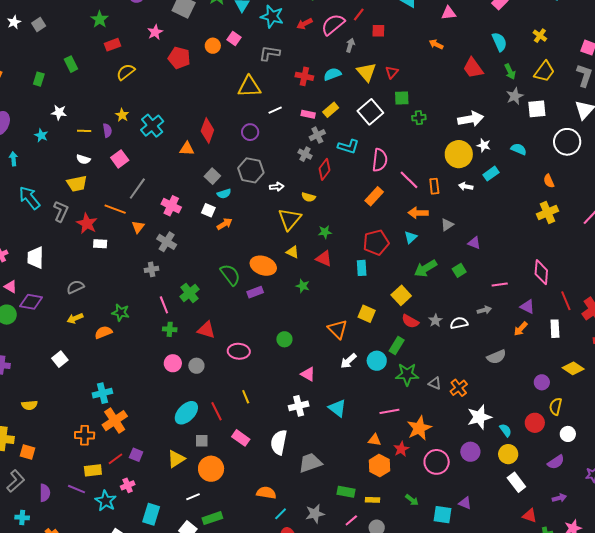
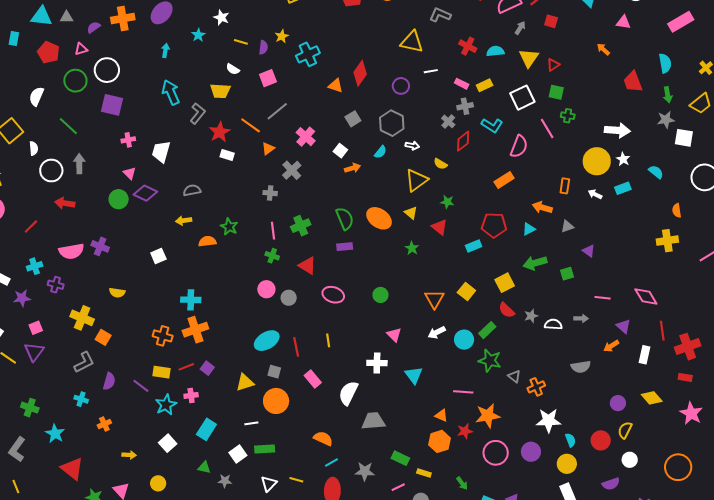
pink line: (409, 180) -> (547, 129), moved
cyan semicircle: (224, 194) -> (380, 152), moved, turned -48
cyan rectangle: (362, 268) -> (474, 246), turned 56
pink diamond: (541, 272) -> (646, 297), turned -50
purple rectangle: (255, 292) -> (345, 247), moved

